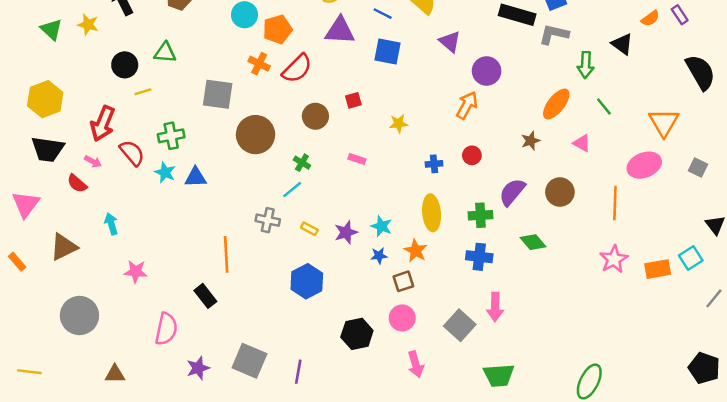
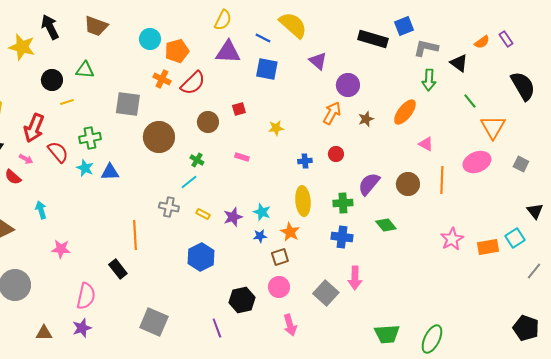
yellow star: (88, 25) -> (22, 47), size x1.5
gray L-shape: (554, 34) -> (426, 48), moved
green line: (604, 106) -> (470, 101), moved
brown star: (531, 141) -> (366, 119), moved
orange line: (615, 203) -> (442, 180), moved
purple star: (198, 368) -> (82, 328), moved
purple line: (298, 372) -> (217, 328), moved, turned -30
green trapezoid: (499, 375) -> (387, 334), moved

